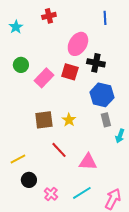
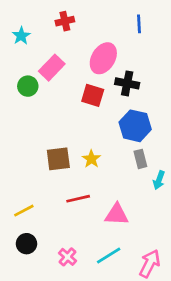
pink rectangle: (44, 78) -> (52, 68), moved
red line: (59, 150) -> (78, 199), turned -60
black circle: (29, 180) -> (26, 244), moved

